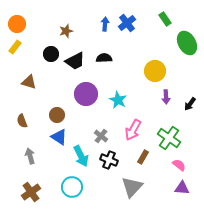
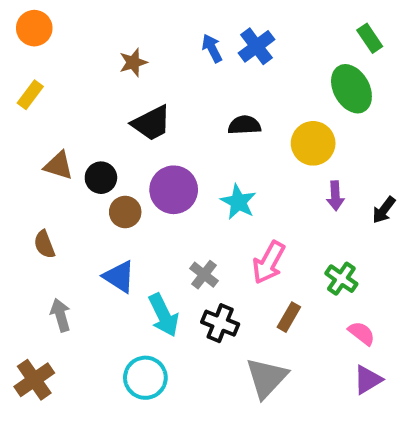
green rectangle: (165, 19) -> (370, 38), moved
orange circle: (17, 24) -> (34, 28), moved
blue arrow: (105, 24) -> (212, 48), turned -32
green ellipse: (187, 43) -> (351, 89), moved
black circle: (51, 54) -> (101, 178), moved
black semicircle: (104, 58) -> (244, 125), moved
brown circle: (57, 115) -> (125, 212), moved
green cross: (169, 138) -> (341, 279), size x0.7
purple triangle: (182, 188) -> (368, 380), turned -35
brown cross: (31, 192) -> (34, 380), moved

